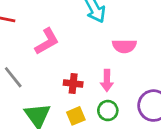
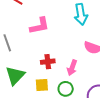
red cross: (73, 84) -> (48, 62), turned -32

